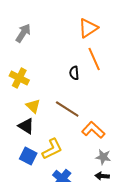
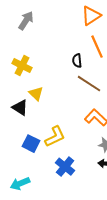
brown line: (67, 109) -> (89, 84), moved
black triangle: (26, 126) -> (20, 108), moved

